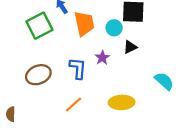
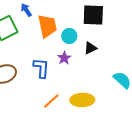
cyan circle: (114, 28) -> (69, 36), moved
orange line: (74, 105) -> (51, 101), moved

